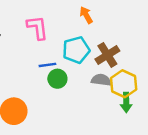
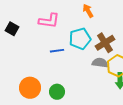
pink L-shape: (37, 27) -> (49, 21), turned 105
green circle: (57, 79) -> (57, 92), moved

